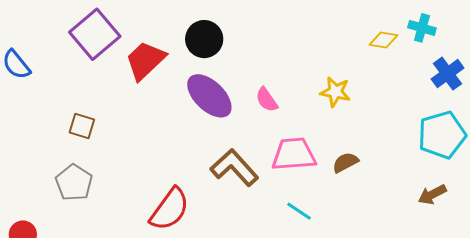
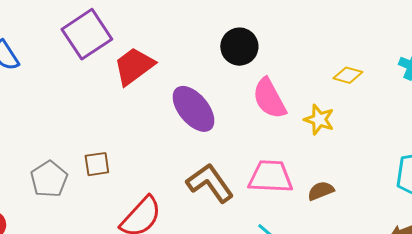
black circle: (204, 39) -> (239, 47), moved
yellow diamond: (384, 40) -> (348, 75), moved
pink semicircle: (267, 100) -> (269, 98), moved, size x1.6
brown square: (82, 126) -> (97, 164), moved, turned -32

